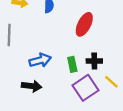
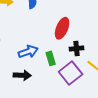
red ellipse: (84, 24) -> (62, 28), moved
green rectangle: (72, 64) -> (51, 58), moved

